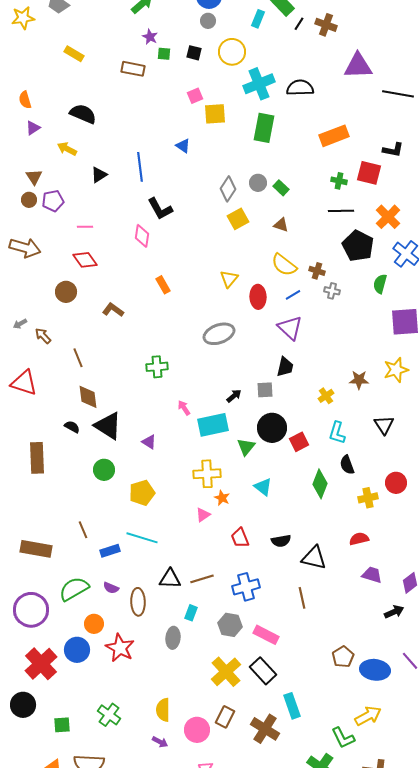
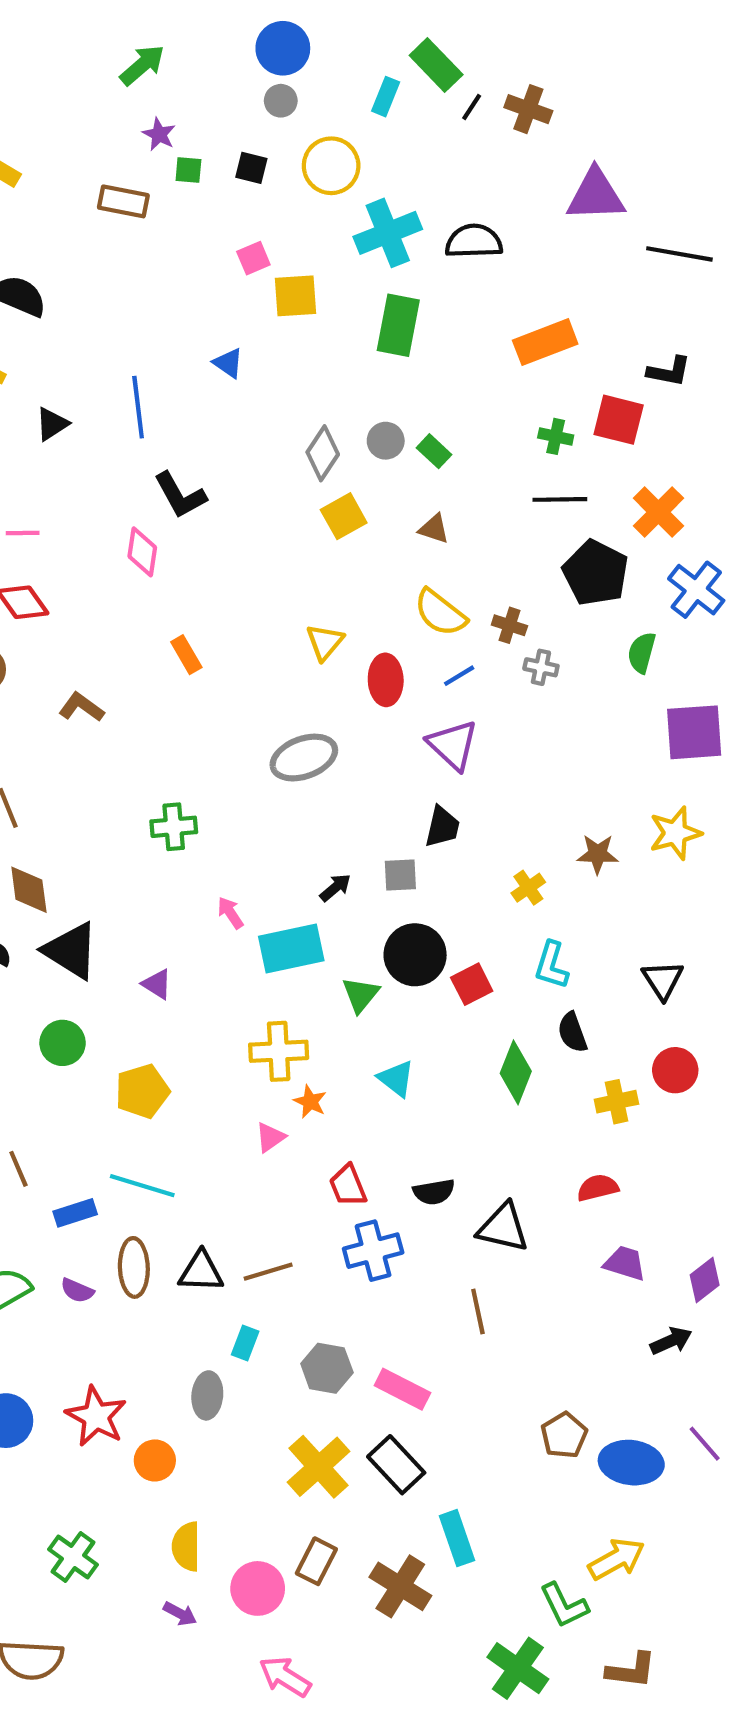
black triangle: (384, 425) -> (663, 980), moved
blue cross: (246, 587) -> (373, 1251), moved
brown ellipse: (138, 602) -> (134, 1267), moved
orange circle: (94, 624) -> (155, 1460), moved

